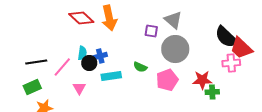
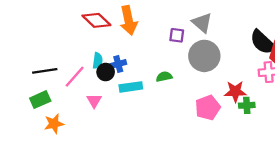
green semicircle: (140, 67) -> (164, 77), turned 144
pink pentagon: (167, 80) -> (208, 108), moved

